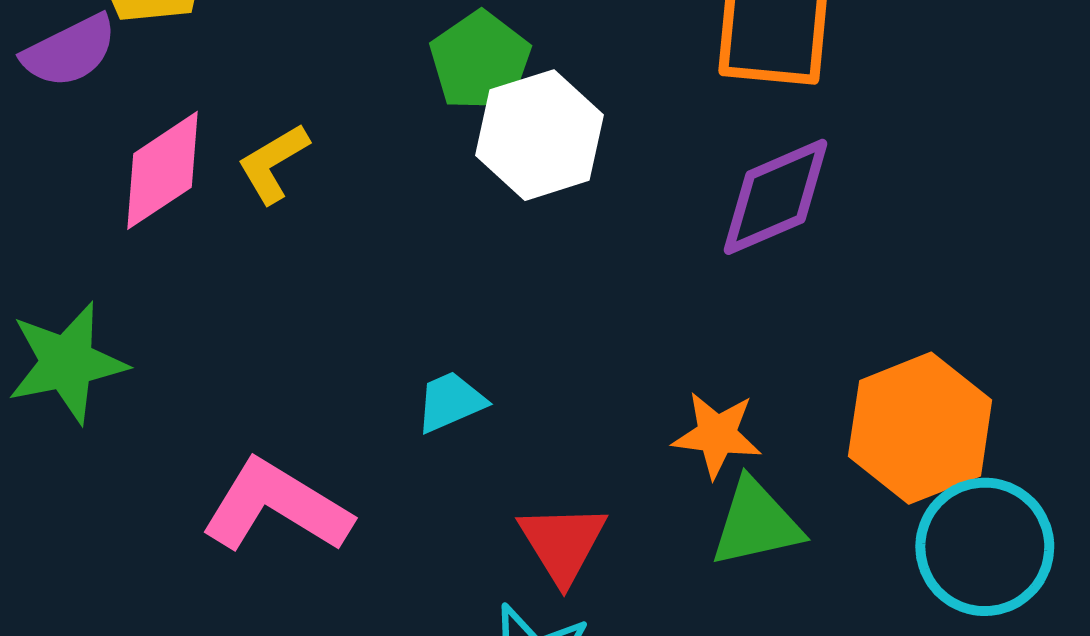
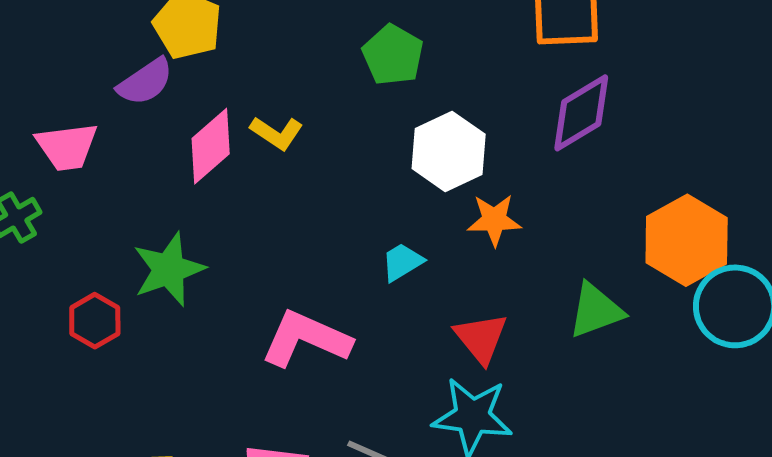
white hexagon: (540, 135) -> (449, 151), moved
yellow L-shape: (273, 163) -> (277, 133), turned -108
orange star: (717, 435) -> (494, 220), moved

